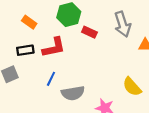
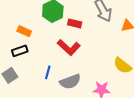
orange rectangle: (29, 22) -> (24, 31), moved
red L-shape: (54, 47) -> (69, 47), moved, turned 65

